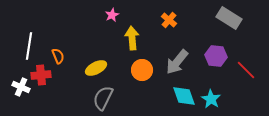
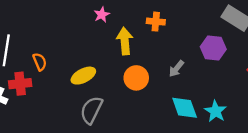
orange cross: (169, 20) -> (156, 22), moved, turned -35
purple hexagon: (216, 56) -> (213, 48), moved
gray arrow: (177, 62) -> (176, 69), size x0.6

